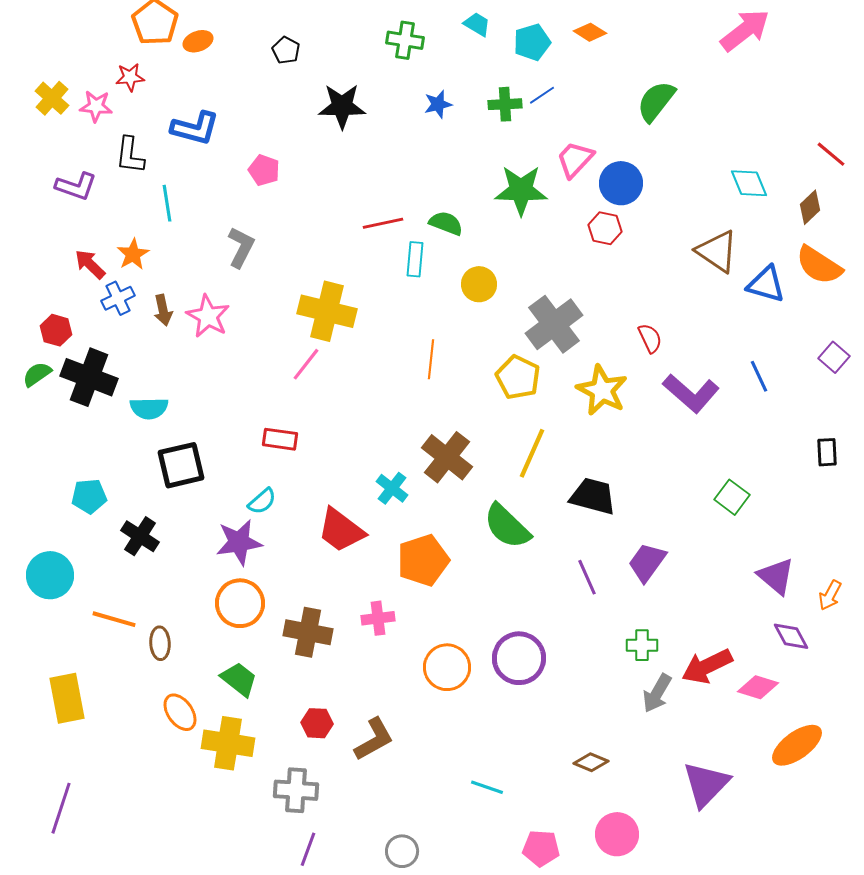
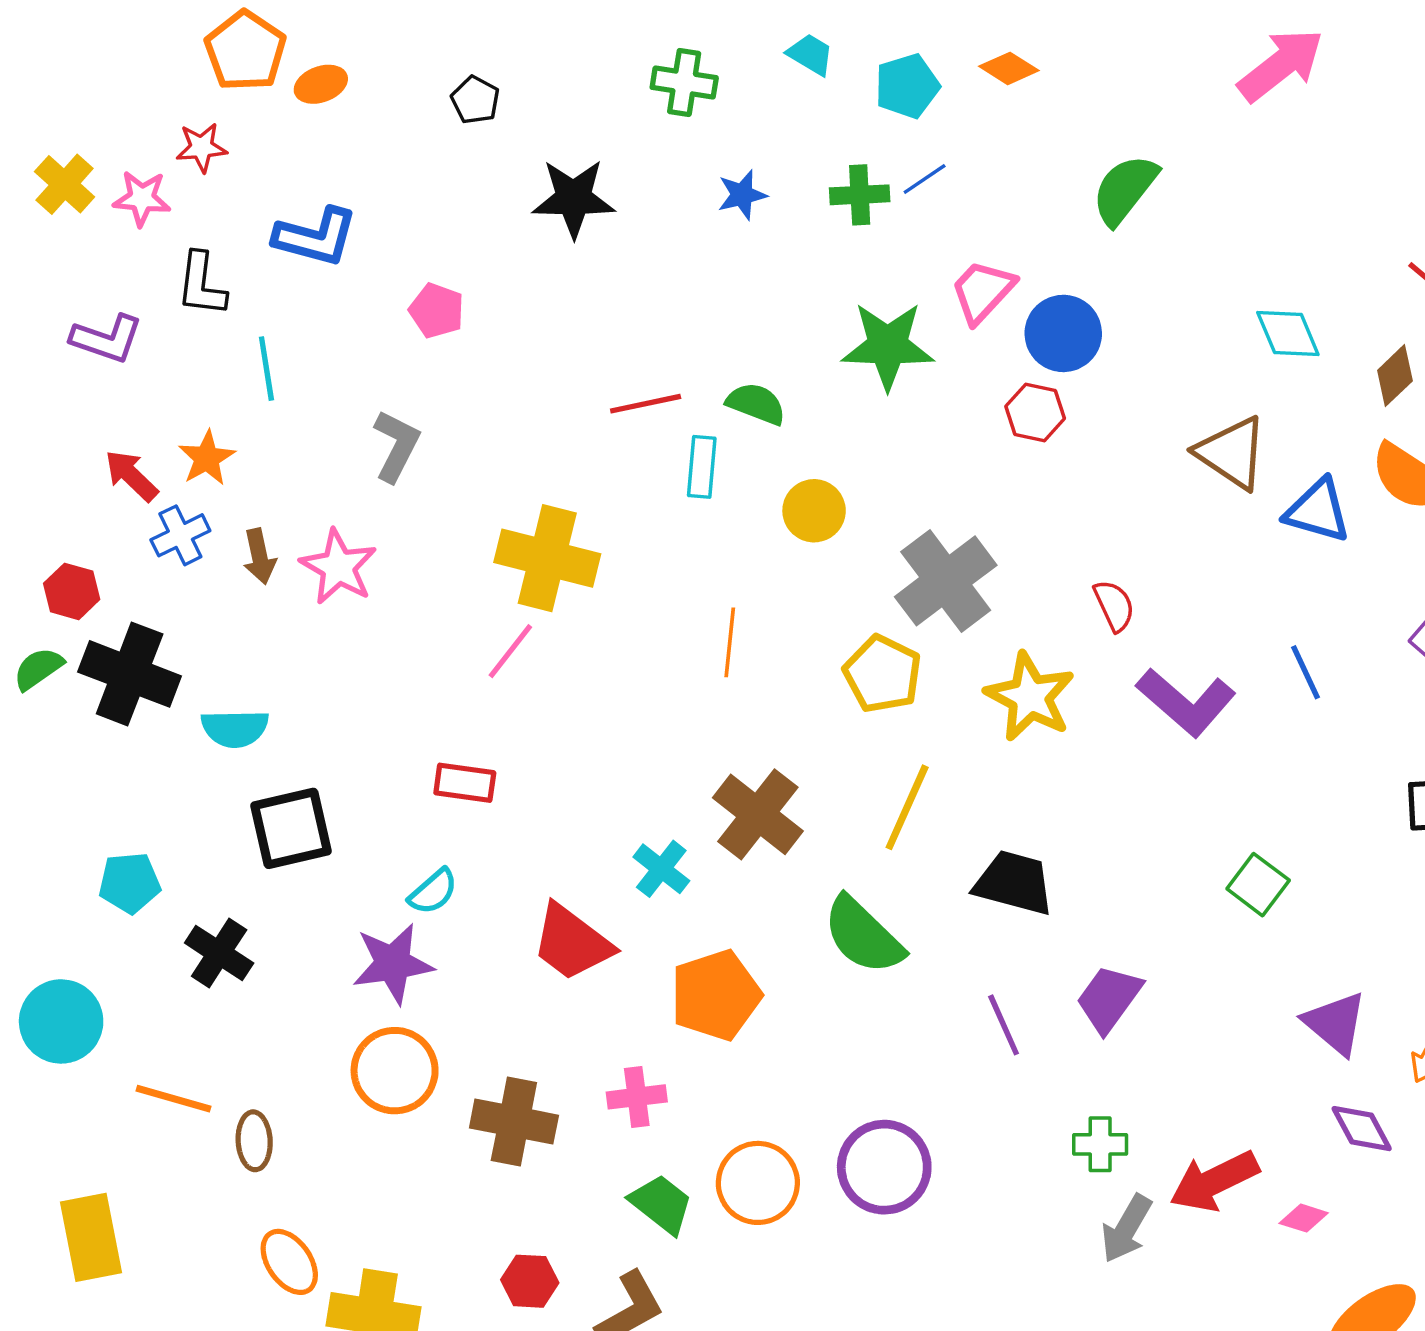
green trapezoid: (239, 679) -> (661, 1204), moved
pink diamond: (758, 687) -> (1304, 1218), size x0.7

